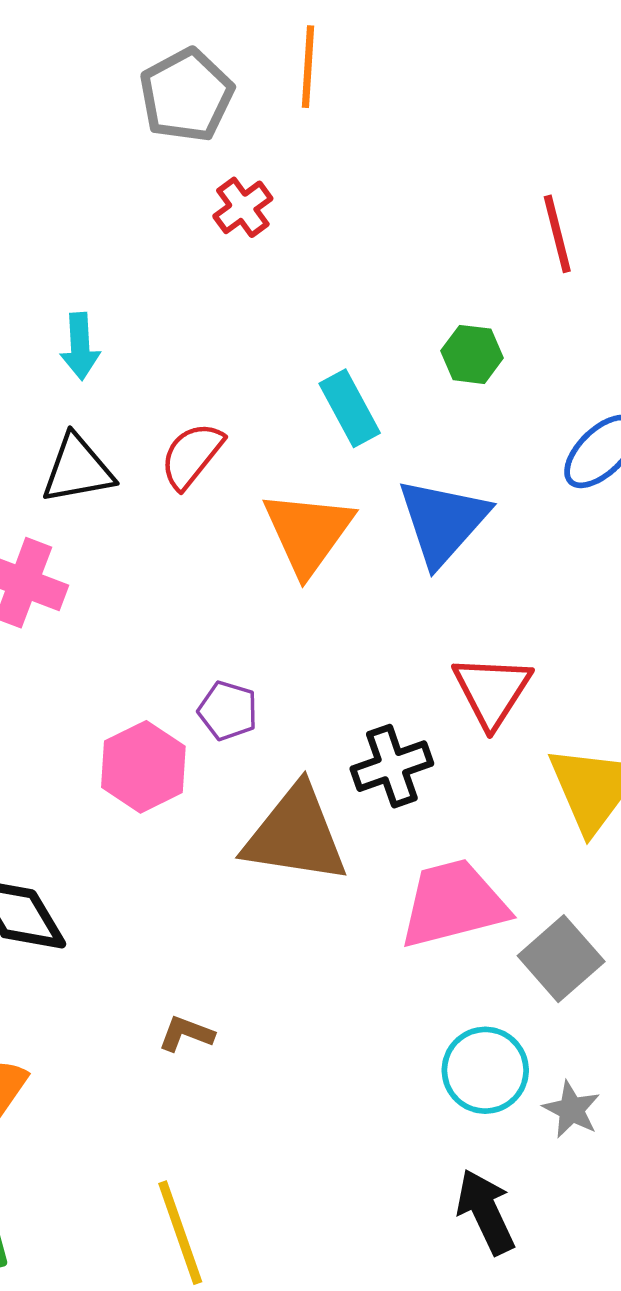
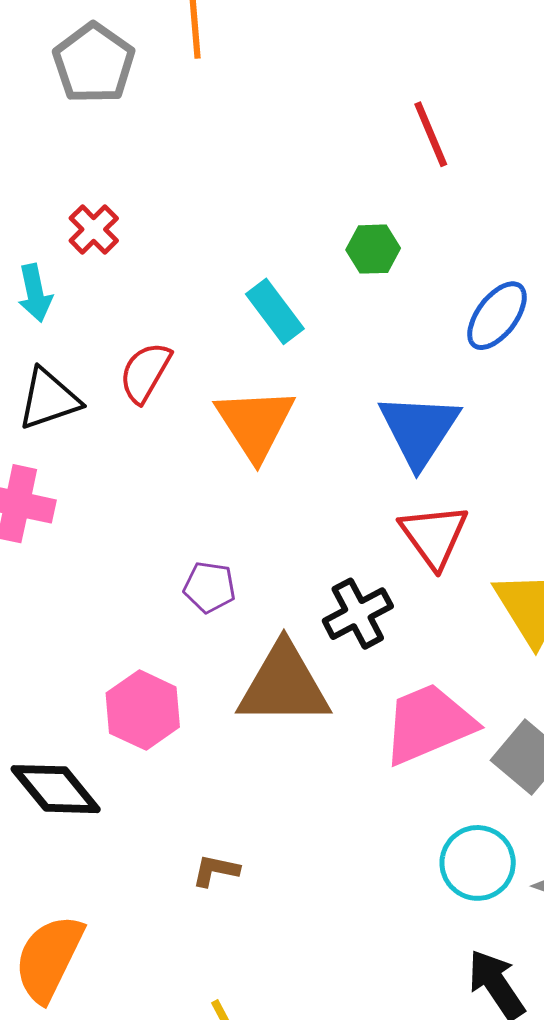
red cross: (243, 207) -> (94, 229), moved
blue triangle: (443, 522) -> (419, 430), moved
pink hexagon: (143, 767) -> (143, 710), moved

